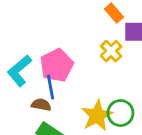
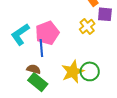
brown semicircle: (41, 105) -> (34, 69), moved

